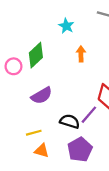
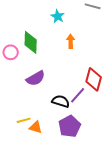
green diamond: (36, 55) -> (31, 42), turned -45
yellow line: (34, 133) -> (24, 120), moved

